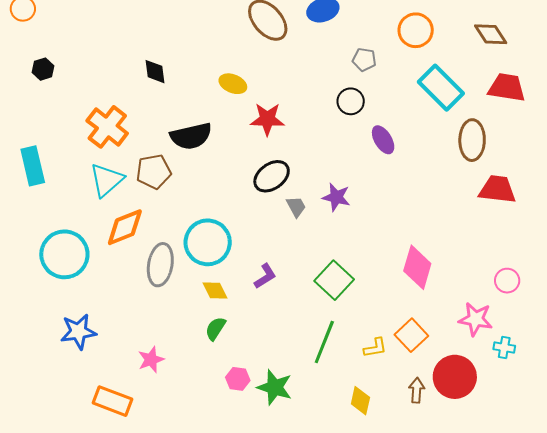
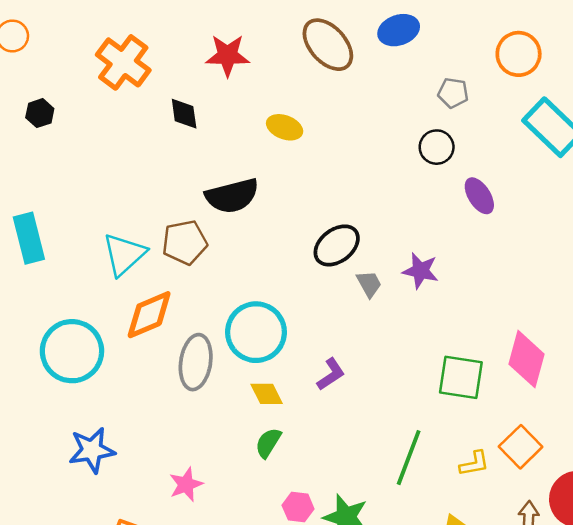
red star: (267, 119) -> (228, 55), moved
orange cross: (107, 127) -> (123, 62), moved
green square: (334, 280) -> (461, 377), moved, turned -33

